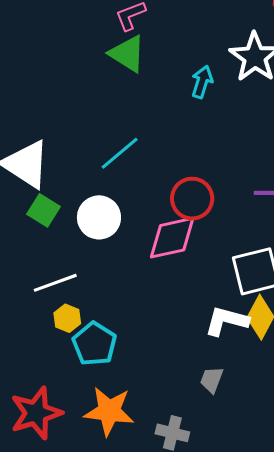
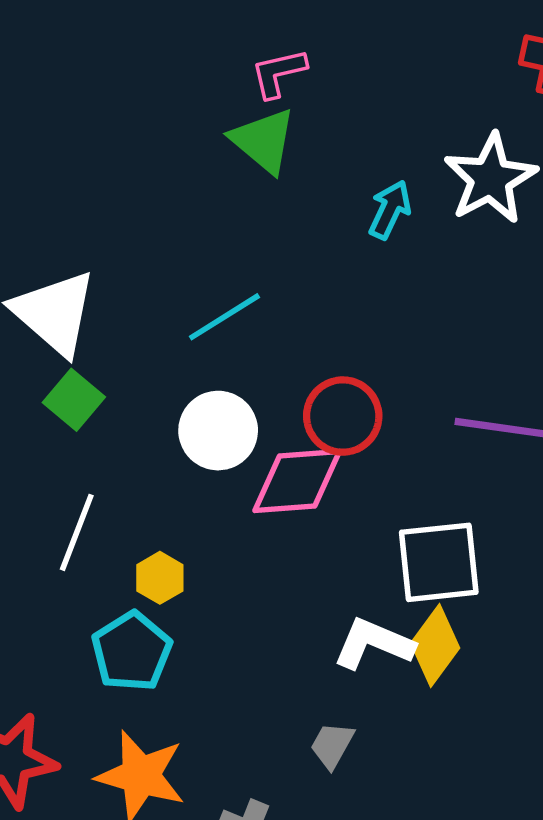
white circle: (99, 217) -> (218, 431), moved
white line: (55, 283) -> (77, 532), turned -57
yellow hexagon: (67, 318) -> (160, 578), moved

